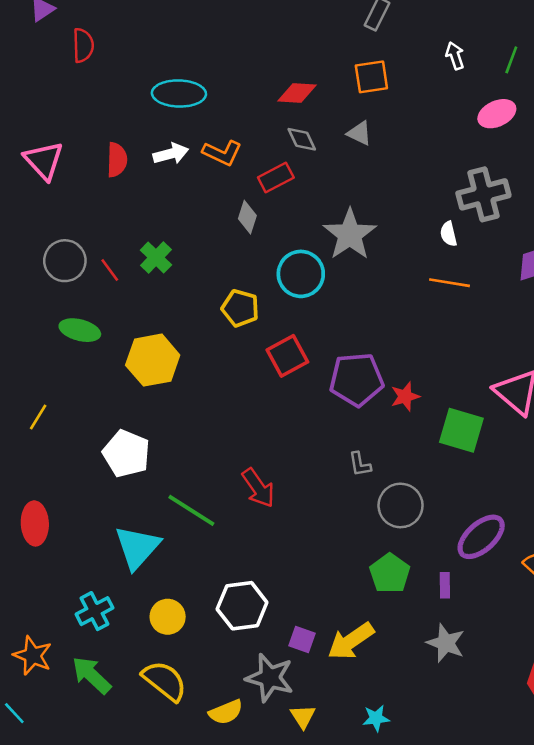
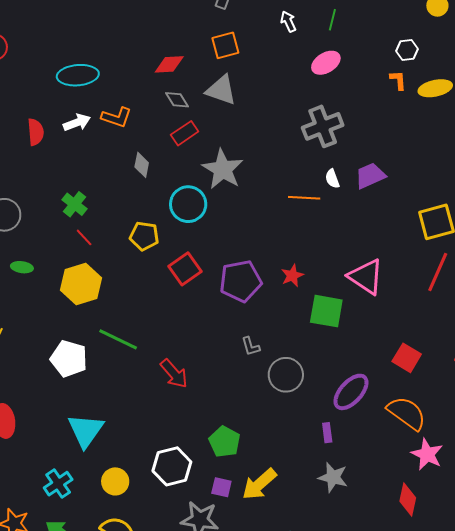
gray triangle: (359, 133) -> (221, 90), size x1.6
red rectangle: (276, 178) -> (185, 133), moved
white semicircle: (449, 234) -> (332, 179), moved
red line: (110, 270) -> (84, 237), moved
green ellipse: (80, 330) -> (22, 267), size x0.7
red star: (405, 396) -> (292, 275), moved
green line: (191, 510) -> (118, 339), moved
green pentagon: (390, 573) -> (225, 442), moved

